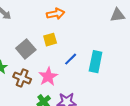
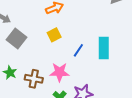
gray square: (26, 49) -> (16, 38), moved
pink star: (48, 77) -> (59, 72), turned -30

